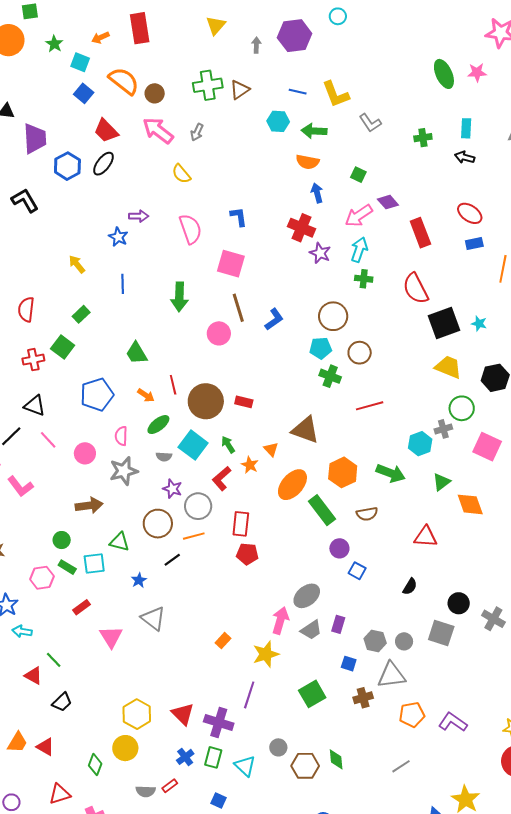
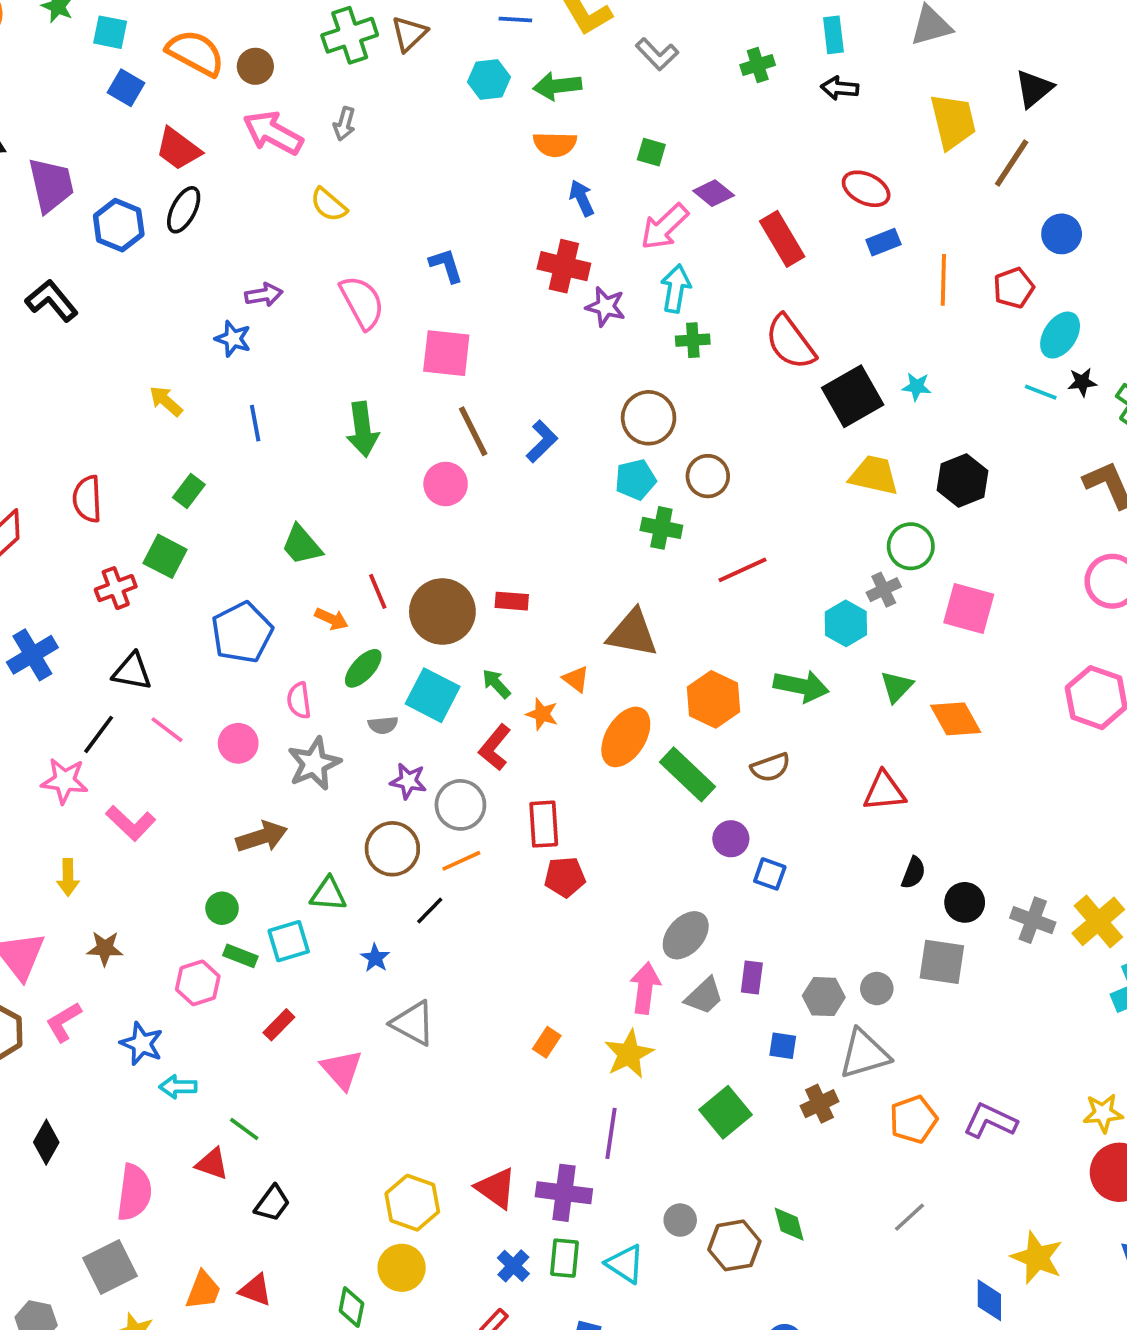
black semicircle: (410, 586) -> (913, 873), moved

